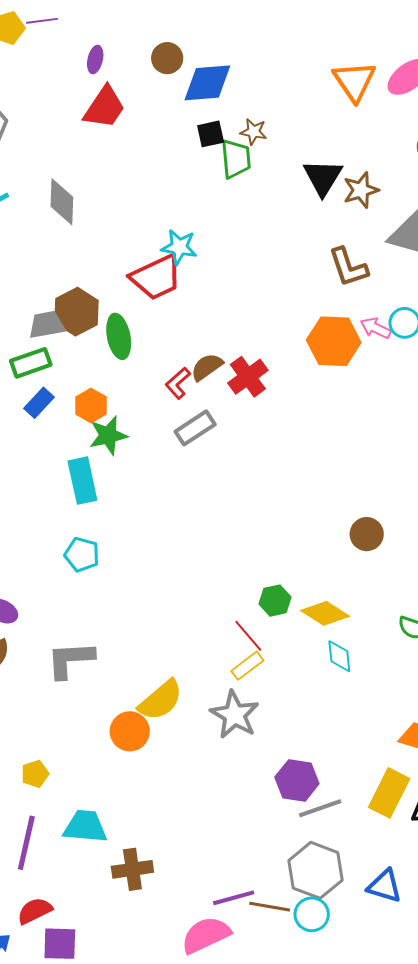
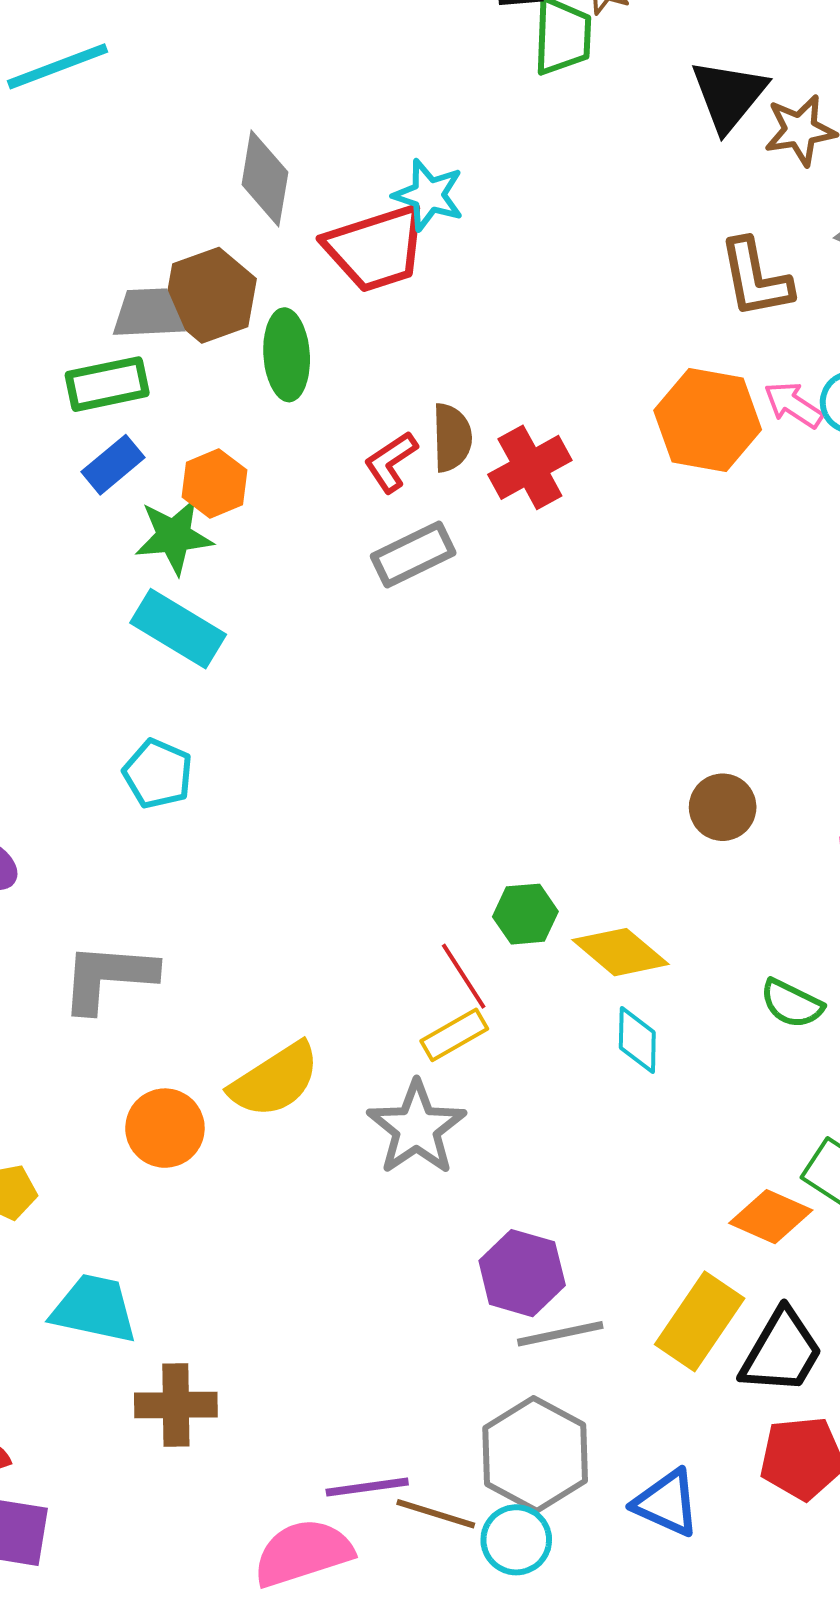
gray diamond: (62, 202) -> (265, 178), moved
brown semicircle: (207, 367) -> (452, 438), turned 116
green star: (108, 435) -> (174, 536), moved
cyan rectangle: (82, 481) -> (178, 629), turned -54
orange circle: (130, 731) -> (165, 1128), moved

